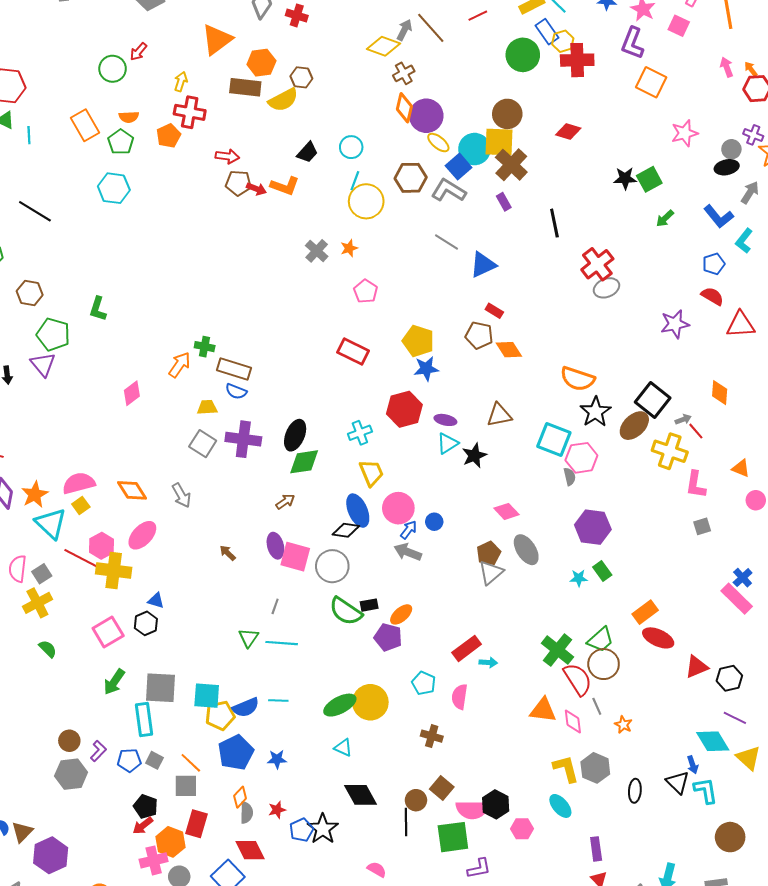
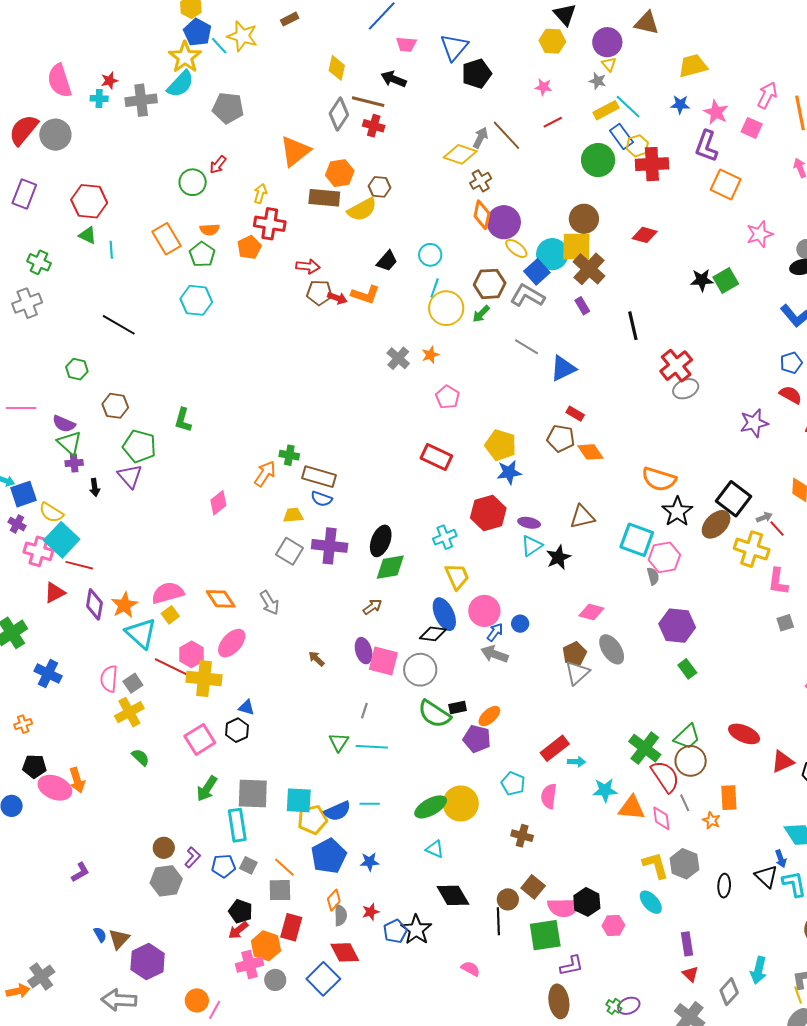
green arrow: (665, 218) -> (481, 314), moved
pink diamond: (506, 511) -> (591, 612), turned -30
cyan star: (579, 578) -> (605, 790), moved, size x1.4
orange rectangle: (645, 612) -> (729, 798), moved, turned -55

